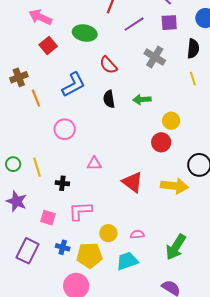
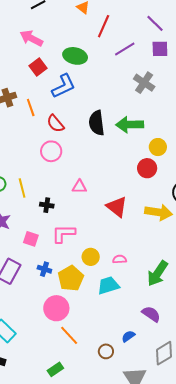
red semicircle: (108, 65) -> (55, 124), moved
blue L-shape: (74, 85) -> (64, 86), moved
orange line: (36, 98) -> (31, 107), moved
black semicircle: (109, 99) -> (97, 123), size x1.4
green arrow: (142, 99) -> (130, 125), size x1.5
yellow pentagon: (89, 255) -> (71, 278), turned -30

